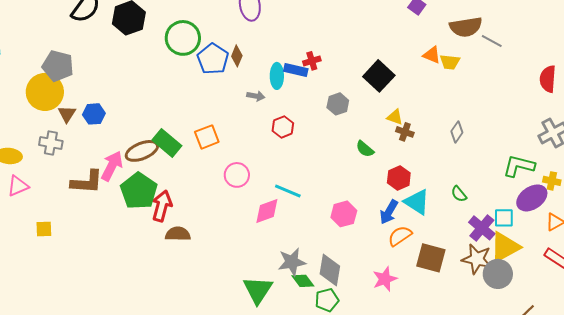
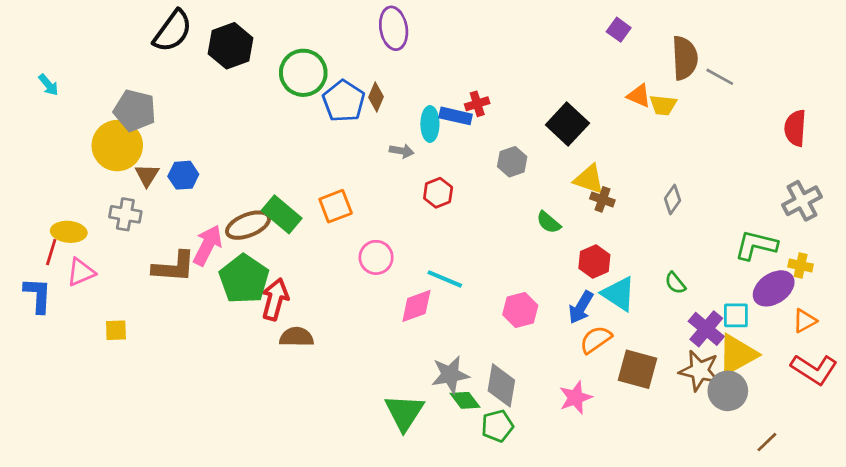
brown semicircle: (466, 27) -> (685, 58), turned -84
yellow triangle: (395, 117) -> (589, 179), size x1.4

